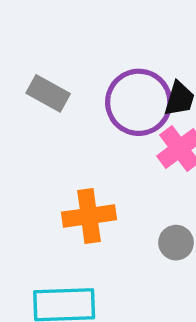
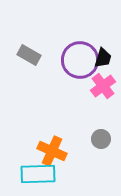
orange cross: (89, 216) -> (52, 151), moved, turned 32

